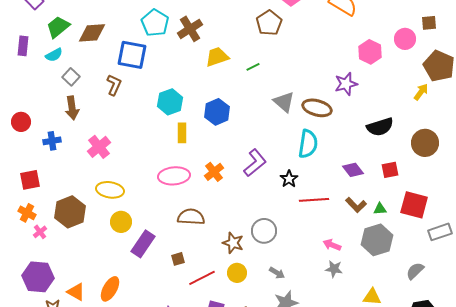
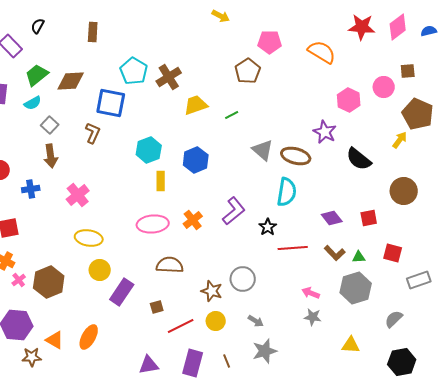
purple star: (346, 84) -> (325, 132), turned -30
black semicircle: (380, 127) -> (359, 159), moved, turned 56
red square: (414, 205) -> (393, 253), size x0.7
brown hexagon: (70, 212) -> (49, 282), moved

